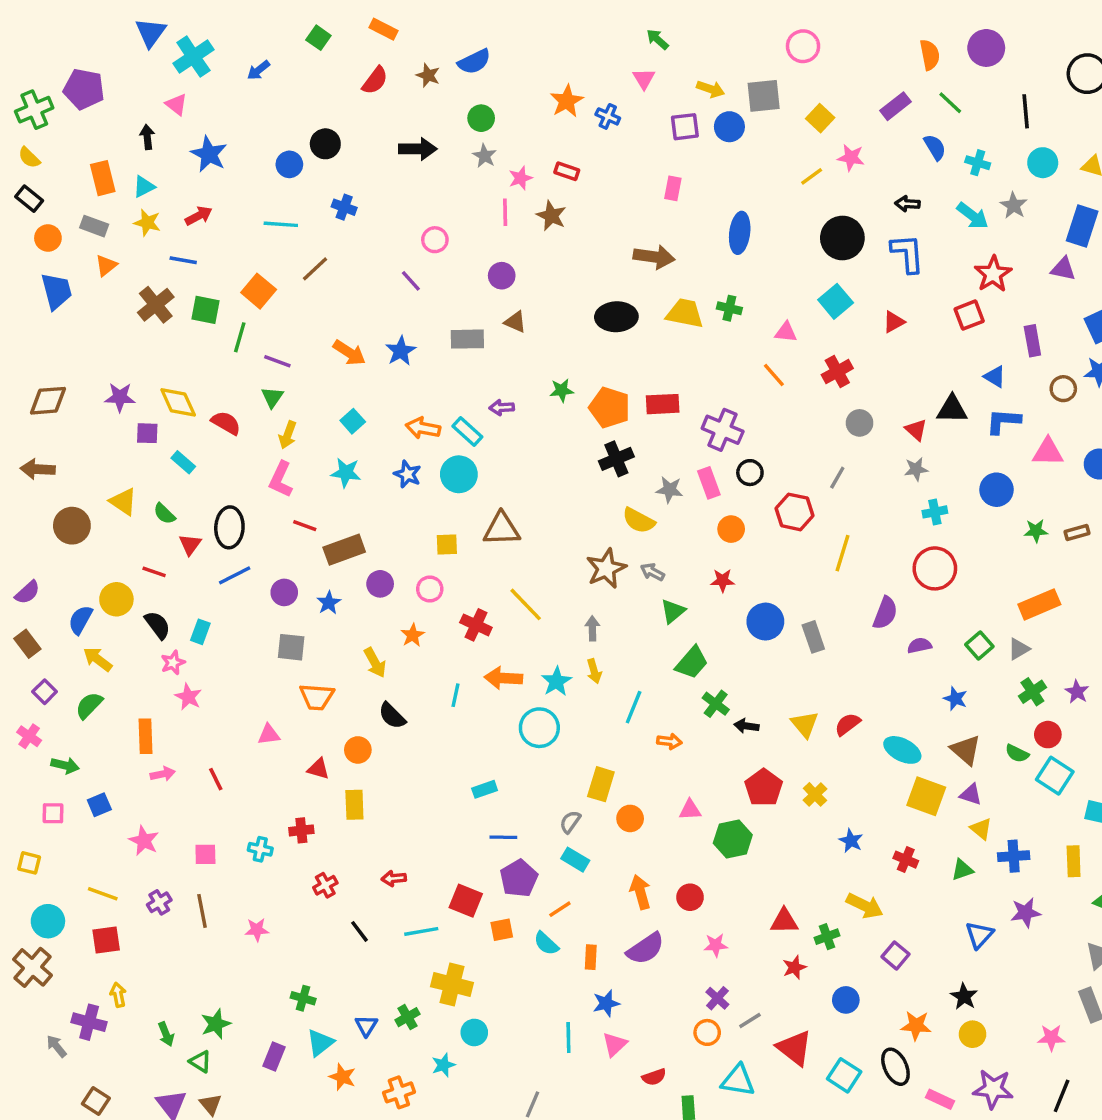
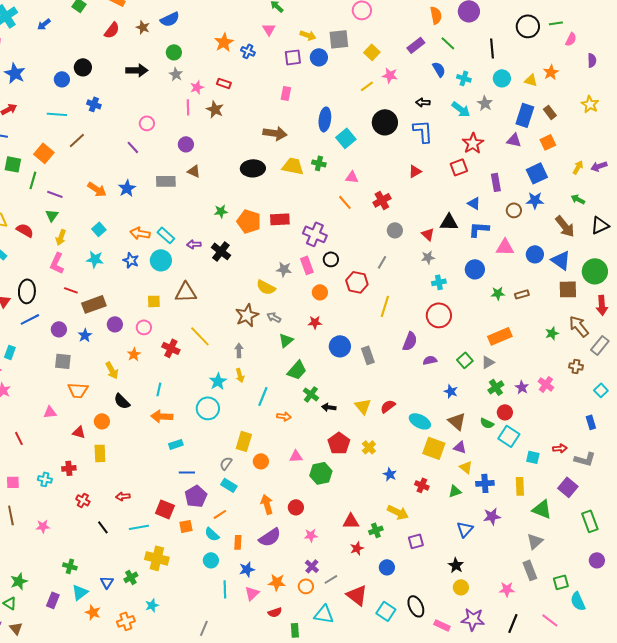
cyan square: (836, 301) -> (346, 138), moved
purple arrow: (502, 408) -> (194, 244), moved
black cross: (616, 459) -> (221, 251), moved, turned -30
orange arrow: (503, 678) -> (162, 416), moved
red cross: (325, 885) -> (83, 500), turned -32
purple square: (895, 955) -> (416, 541), turned 35
orange star: (916, 1026) -> (277, 582), moved
cyan circle: (474, 1032) -> (211, 560), moved

